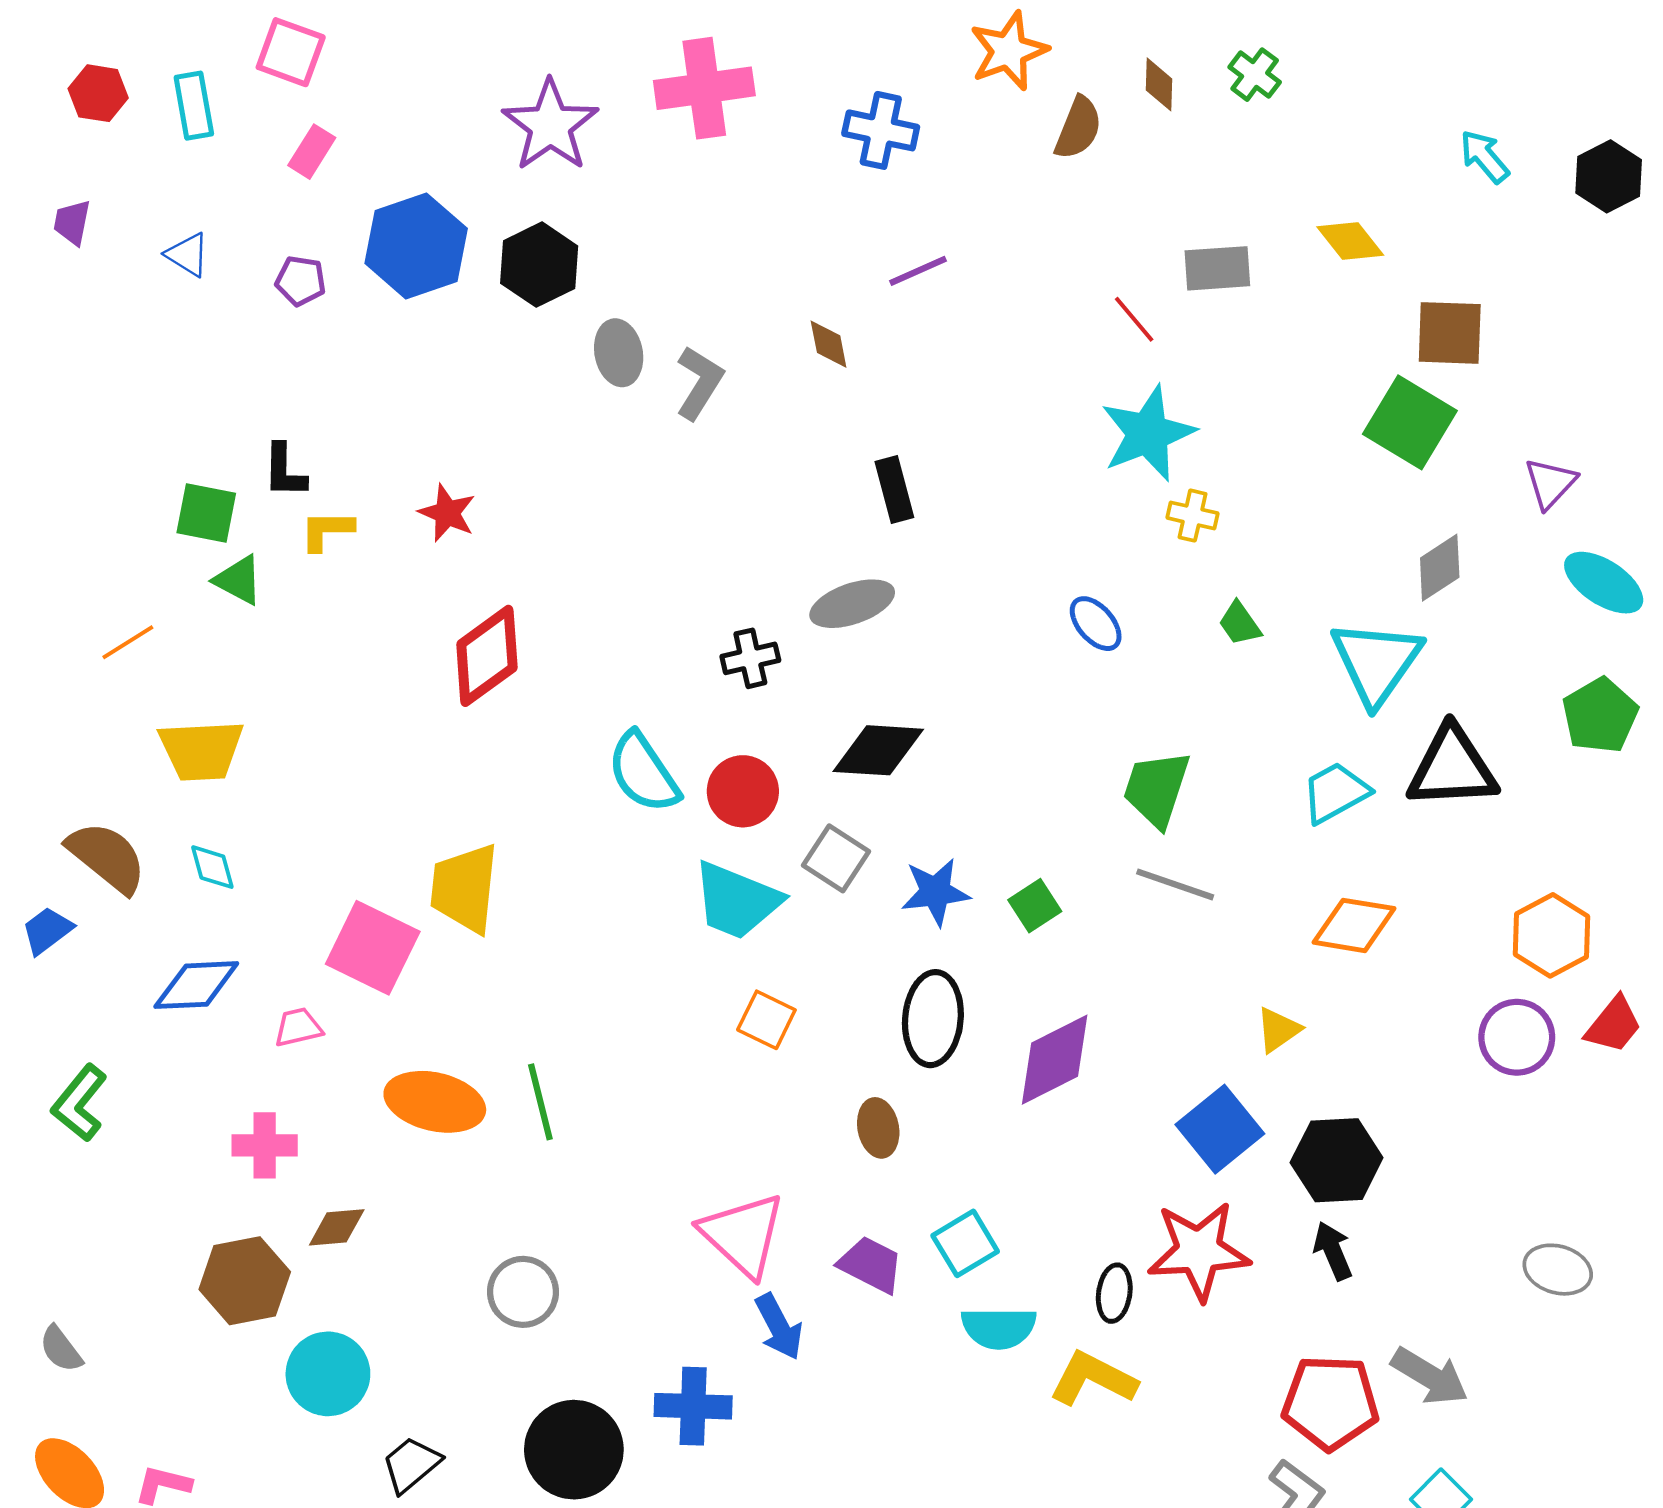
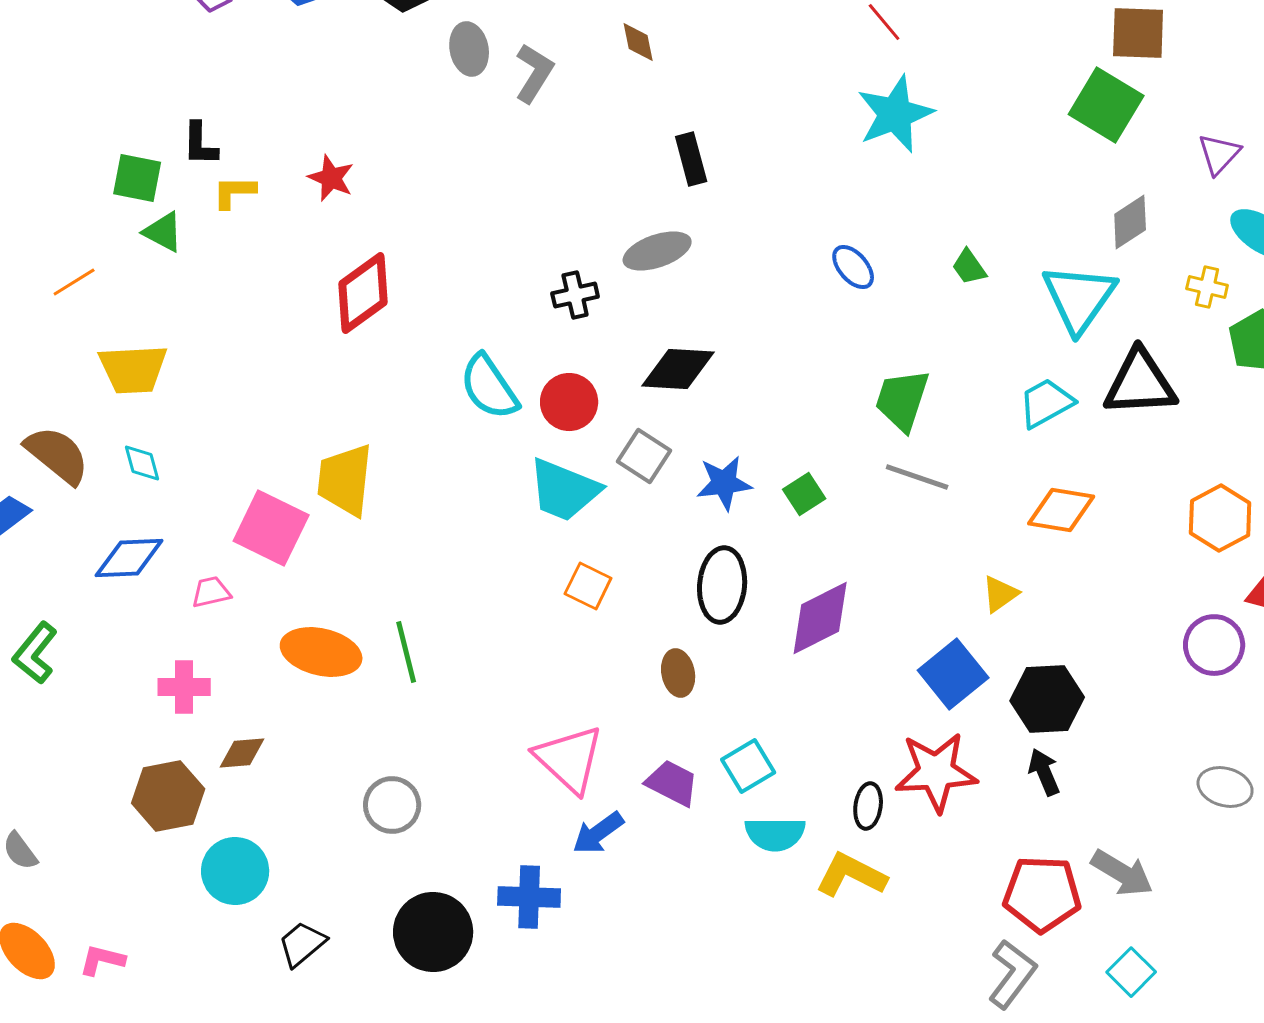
yellow cross: (1193, 516) -> (1207, 287), moved
purple circle: (1517, 1037) -> (1214, 645), moved
blue arrow: (779, 1327) -> (598, 833), turned 82

